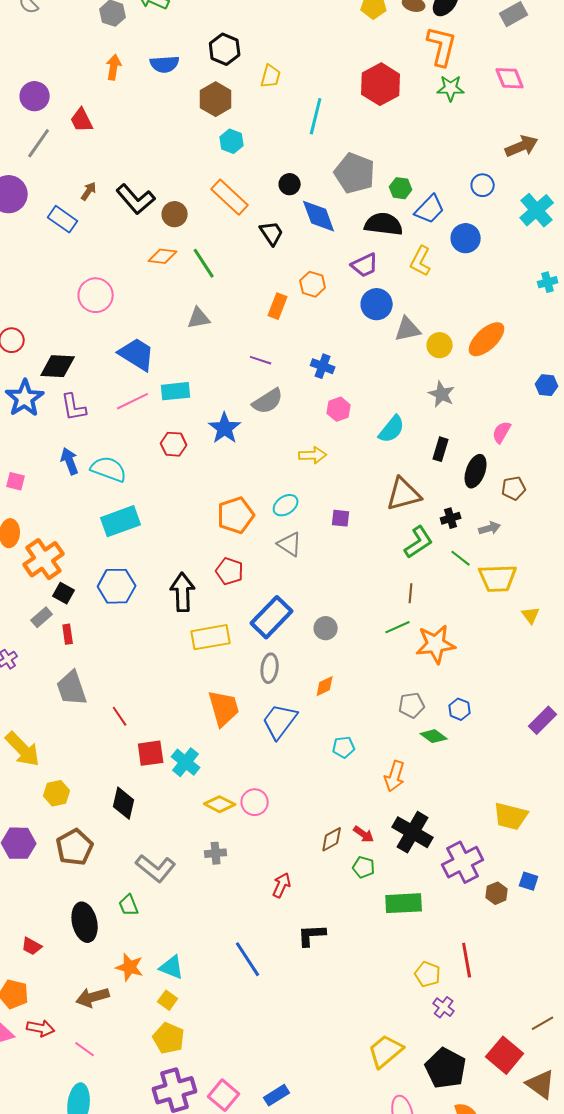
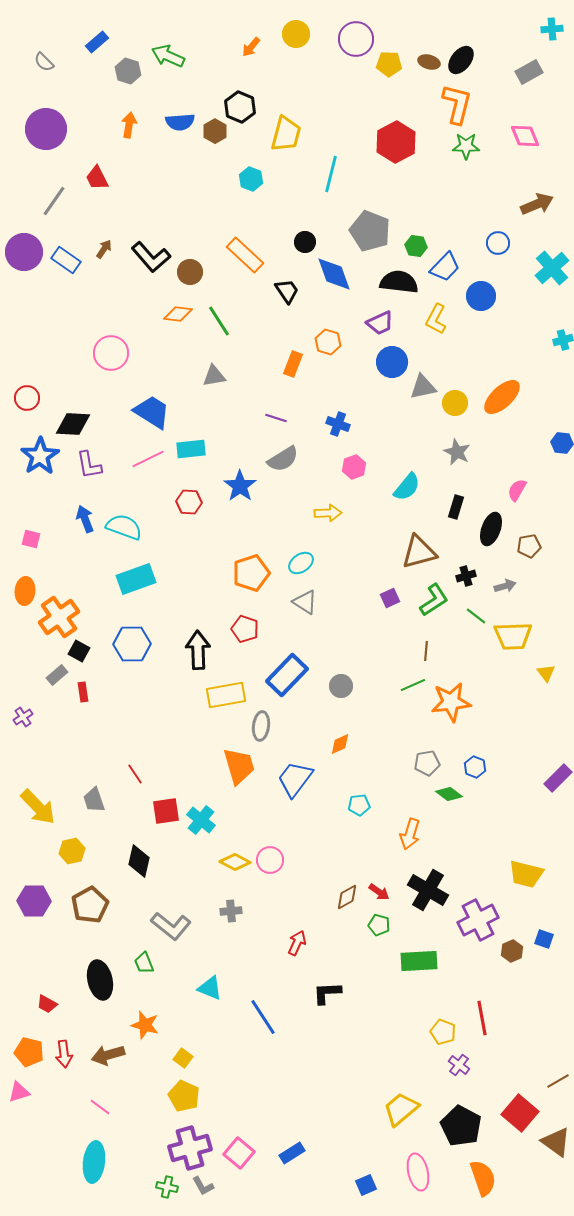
yellow trapezoid: (271, 76) -> (286, 134), size x1.5
purple circle: (35, 96) -> (46, 129), moved, size x1.4
brown hexagon: (216, 99) -> (215, 131), moved, size x0.7
cyan hexagon: (232, 141) -> (251, 179), moved
blue rectangle: (63, 219) -> (66, 260), moved
purple square: (341, 518) -> (390, 598), moved, turned -30
gray ellipse: (270, 668) -> (261, 726), moved
gray trapezoid: (72, 688) -> (94, 800), moved, size x0.7
cyan triangle: (172, 967) -> (210, 988), moved
red arrow: (41, 1028) -> (64, 1054), moved, turned 72

